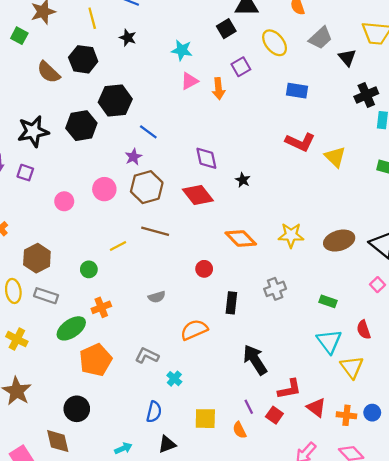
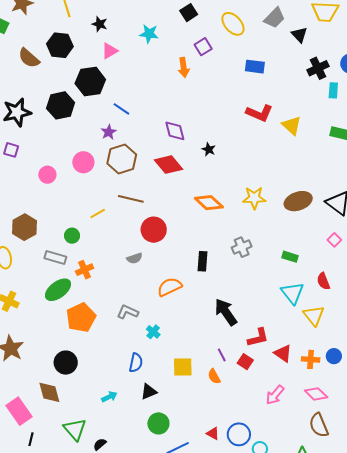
pink triangle: (189, 81) -> (110, 51), moved
red circle: (204, 269) -> (154, 230), moved, size x1.6
gray rectangle: (46, 296) -> (55, 257), moved

